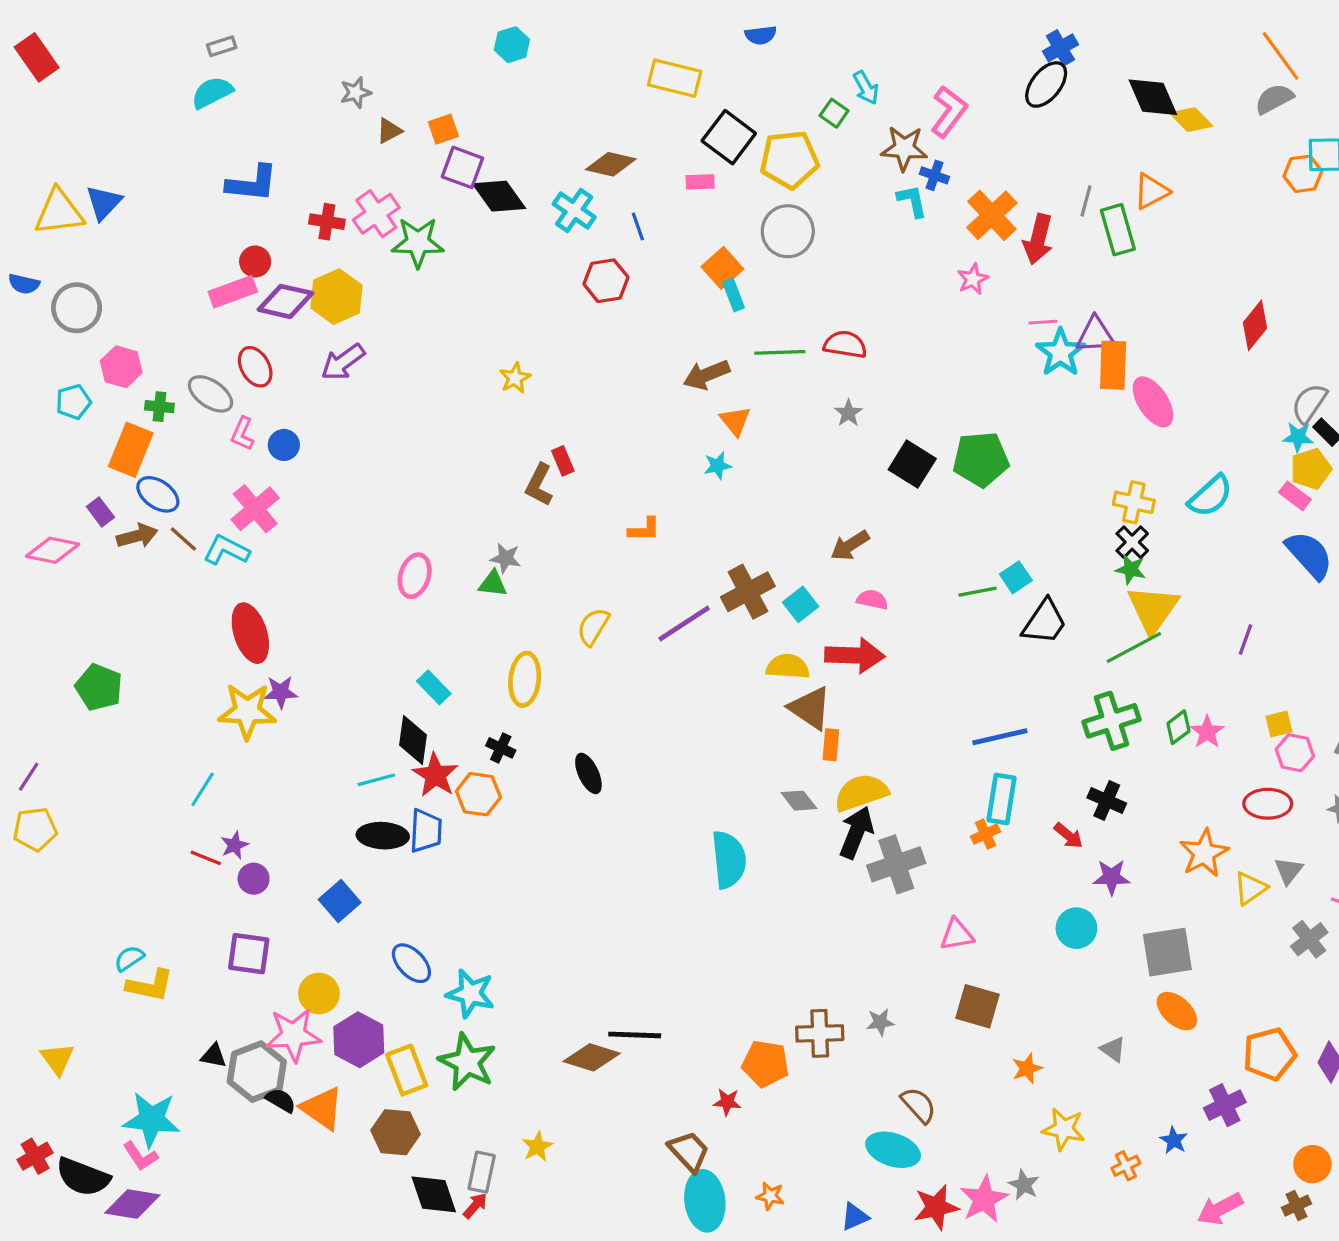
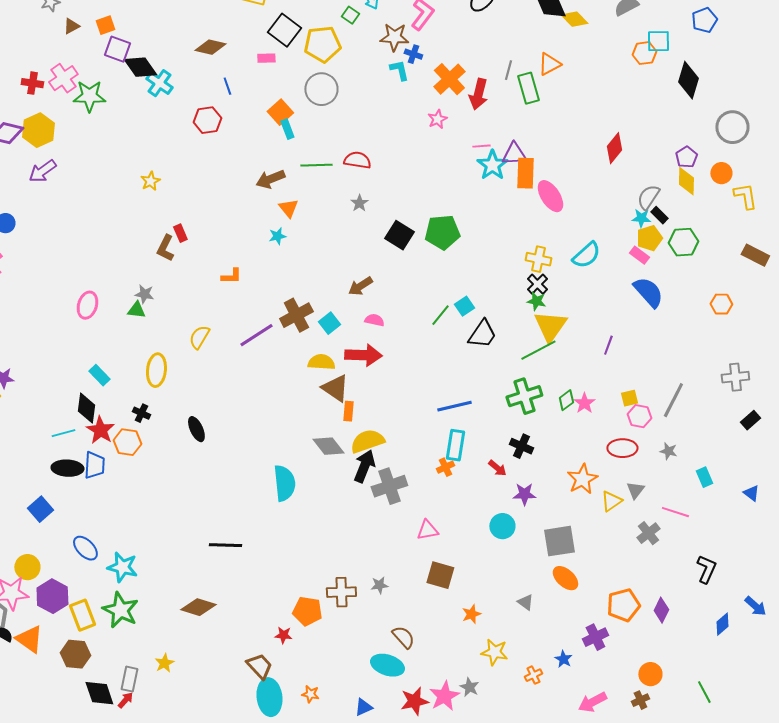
cyan cross: (574, 211) -> (159, 83), moved
green line: (978, 592) -> (440, 315), turned -40
gray diamond: (799, 801) -> (328, 446), size x1.4
black line: (635, 1035) -> (225, 545), moved

